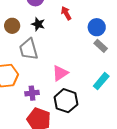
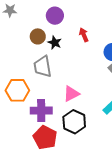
brown circle: (12, 26) -> (38, 36), moved
purple cross: (32, 93) -> (41, 111), size x1.5

